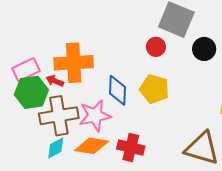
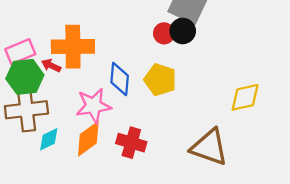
black circle: (204, 49) -> (183, 31), moved
brown cross: (59, 116) -> (26, 110), moved
orange diamond: (92, 146) -> (88, 139), turned -48

